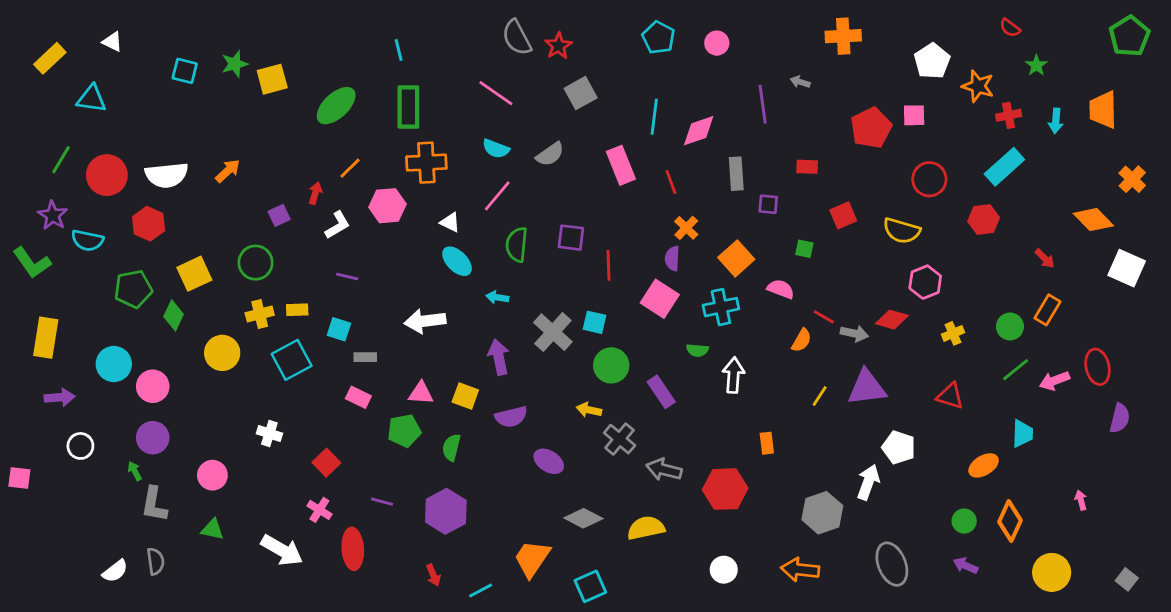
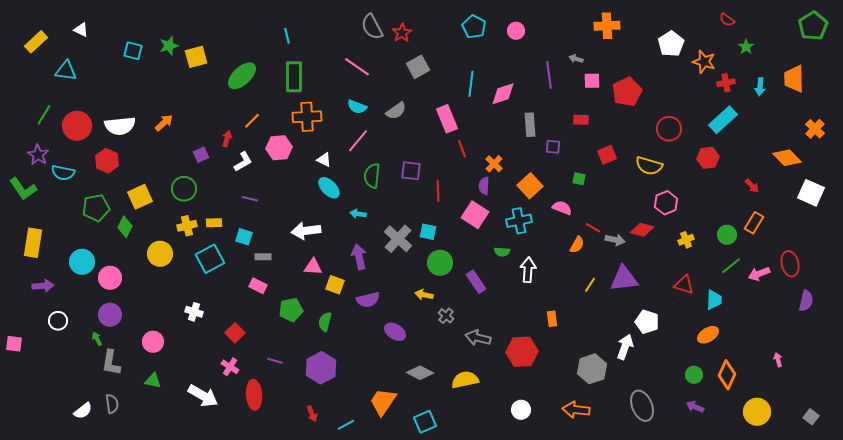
pink square: (914, 115) -> (592, 81), moved
red line: (671, 182) -> (462, 149), moved
pink triangle: (421, 393) -> (313, 267), moved
cyan trapezoid: (1022, 433) -> (714, 300), moved
gray cross: (620, 439) -> (446, 316), size x0.7

